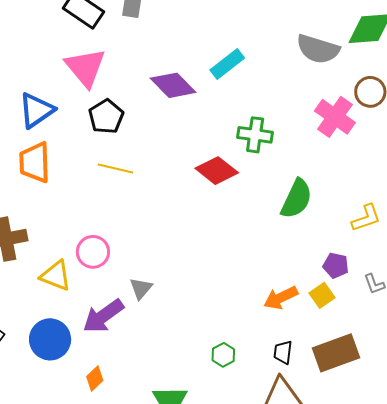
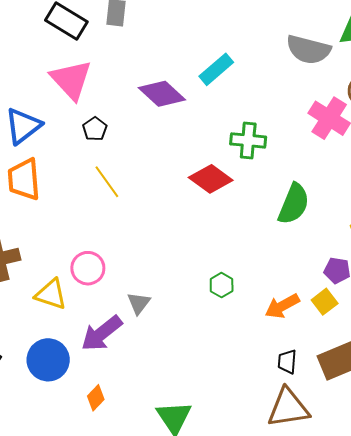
black pentagon: (106, 116) -> (95, 129), size x0.7
yellow line: (115, 169) -> (107, 182), turned 44
green hexagon: (223, 355) -> (222, 285), moved

